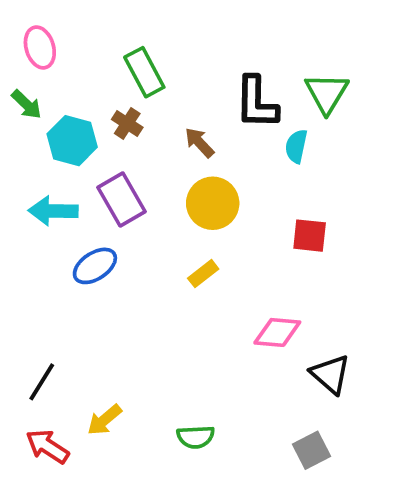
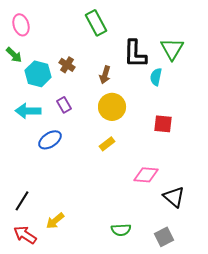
green rectangle: (144, 72) -> (96, 23), moved
brown arrow: (199, 142) -> (105, 75), turned -120
purple rectangle: (122, 199) -> (64, 105), size x0.6
green semicircle: (196, 437) -> (121, 230), moved

